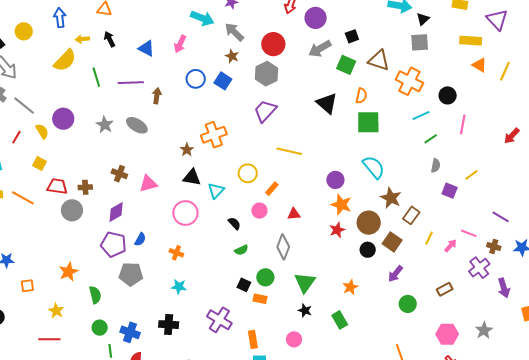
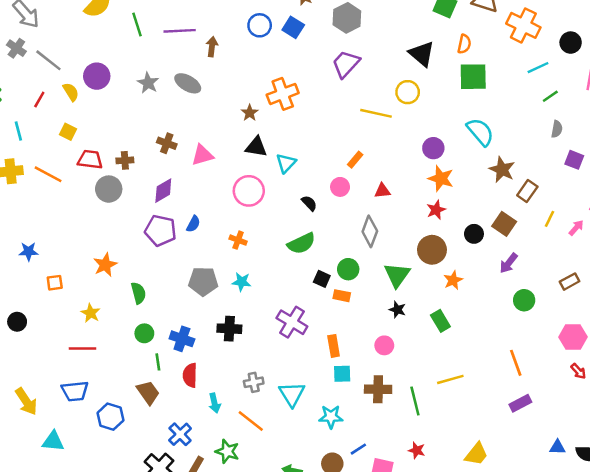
yellow circle: (248, 173) -> (408, 92), moved
brown circle: (369, 223) -> (432, 250), moved
green semicircle: (241, 250) -> (301, 243), moved, size x1.6
gray pentagon: (131, 274) -> (203, 281), moved

